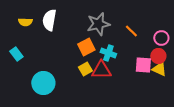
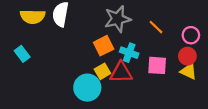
yellow semicircle: (25, 22) -> (33, 17), size x1.5
pink square: (143, 65) -> (157, 65), moved
cyan circle: (43, 83) -> (87, 88), moved

